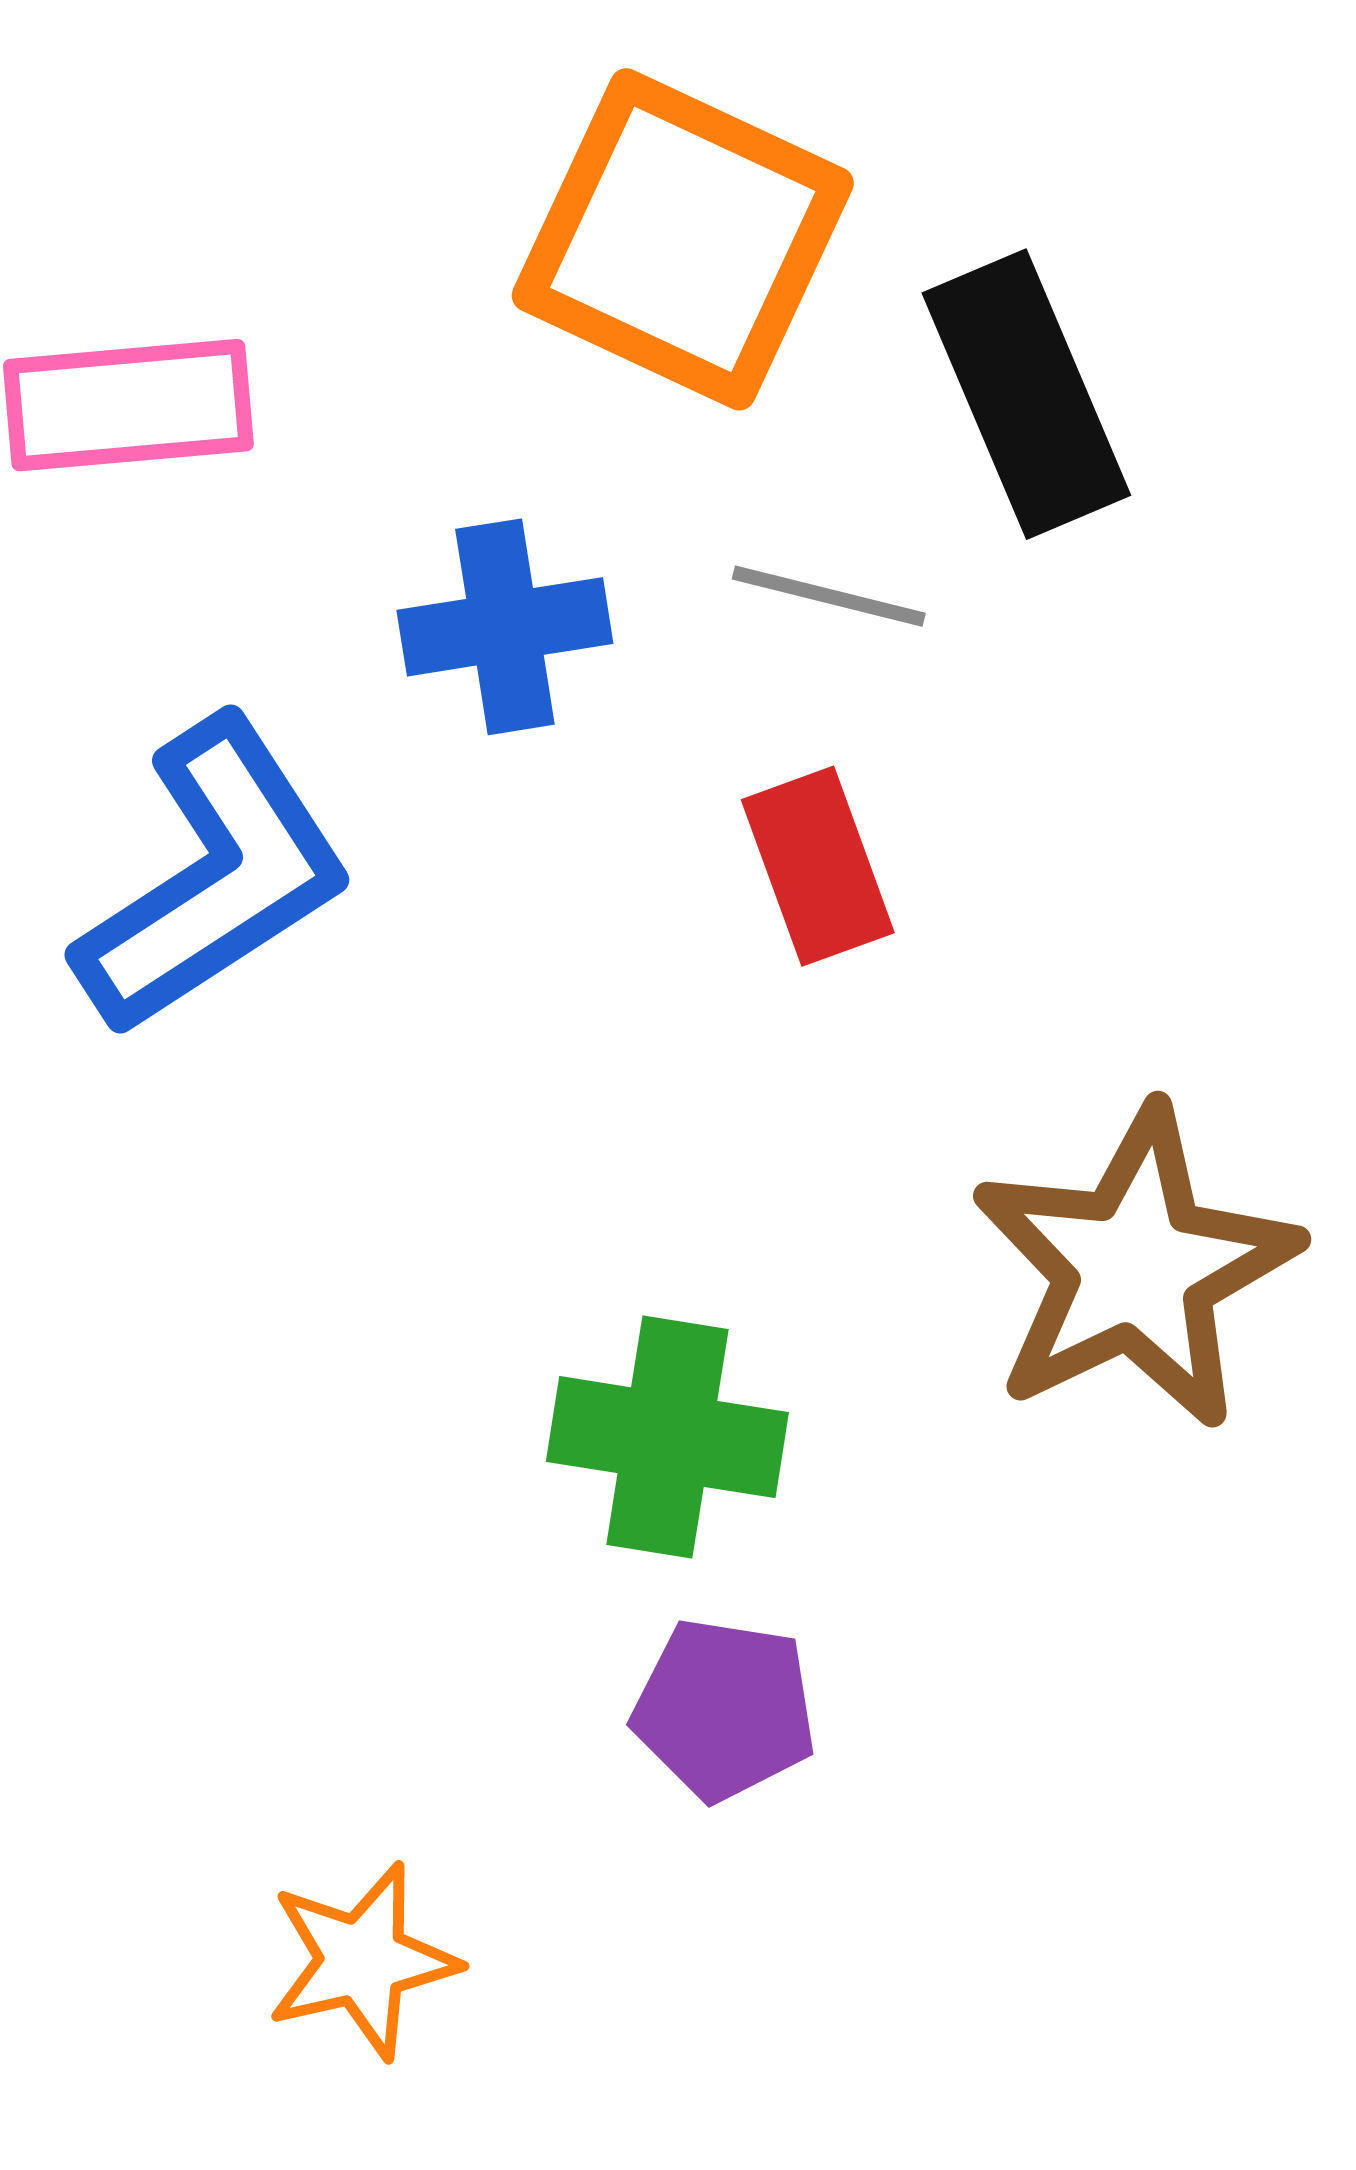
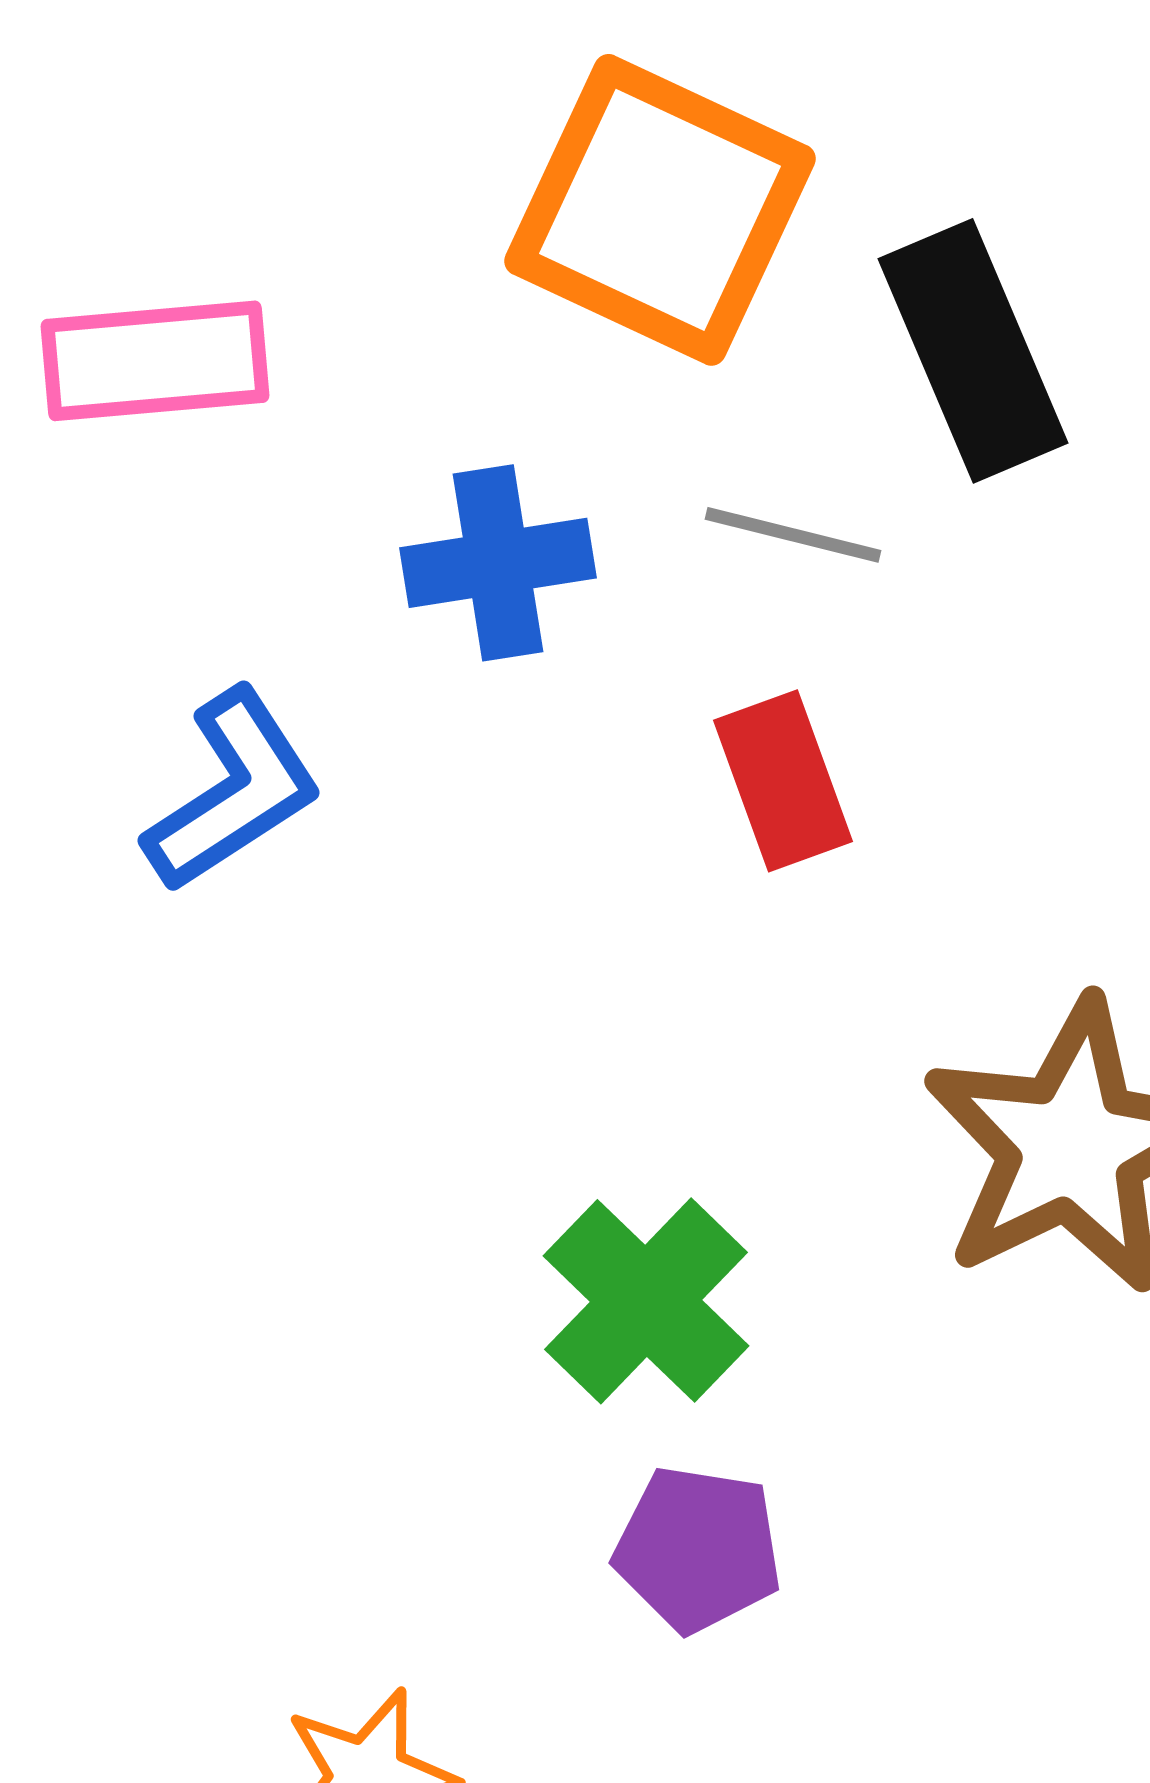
blue L-shape: (214, 877) -> (233, 791), size x0.7
green cross: (667, 1437) -> (646, 1301), turned 35

